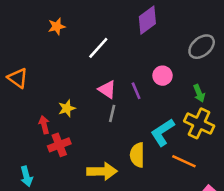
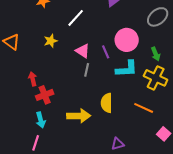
pink circle: (163, 76) -> (127, 40), size x1.5
yellow star: (67, 108) -> (51, 41), moved
cyan L-shape: (163, 132) -> (127, 69), moved, turned -150
cyan arrow: (26, 176) -> (41, 120), moved

